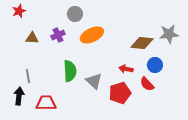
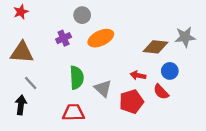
brown triangle: (32, 38) -> (22, 52), moved, size x1.6
gray line: (28, 76) -> (31, 83), turned -32
red trapezoid: (46, 103) -> (73, 113), moved

